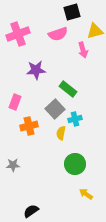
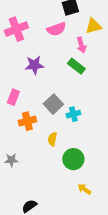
green rectangle: (68, 89) -> (76, 66), moved
yellow semicircle: (61, 133) -> (52, 139), moved

